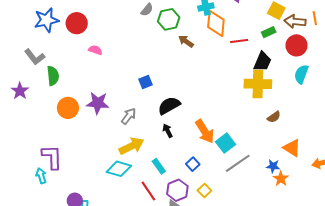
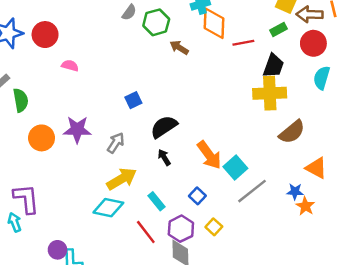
brown semicircle: (274, 117) -> (292, 132), size x1.6

